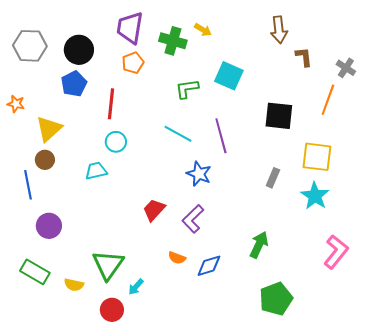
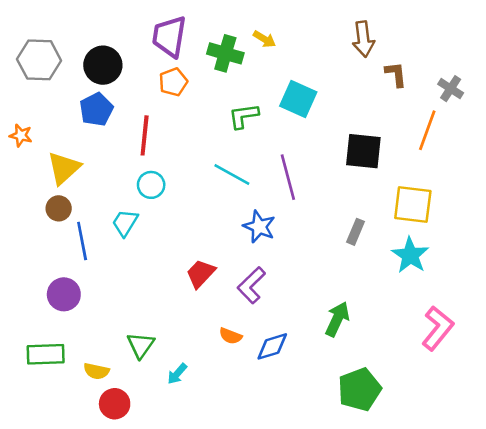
cyan trapezoid: (96, 171) -> (125, 223), turned -45
blue line: (28, 185) -> (82, 241), moved
green triangle: (108, 265) -> (141, 345), size x0.7
green rectangle: (35, 272) -> (46, 354), turned -32
red circle: (112, 310) -> (115, 404), moved

